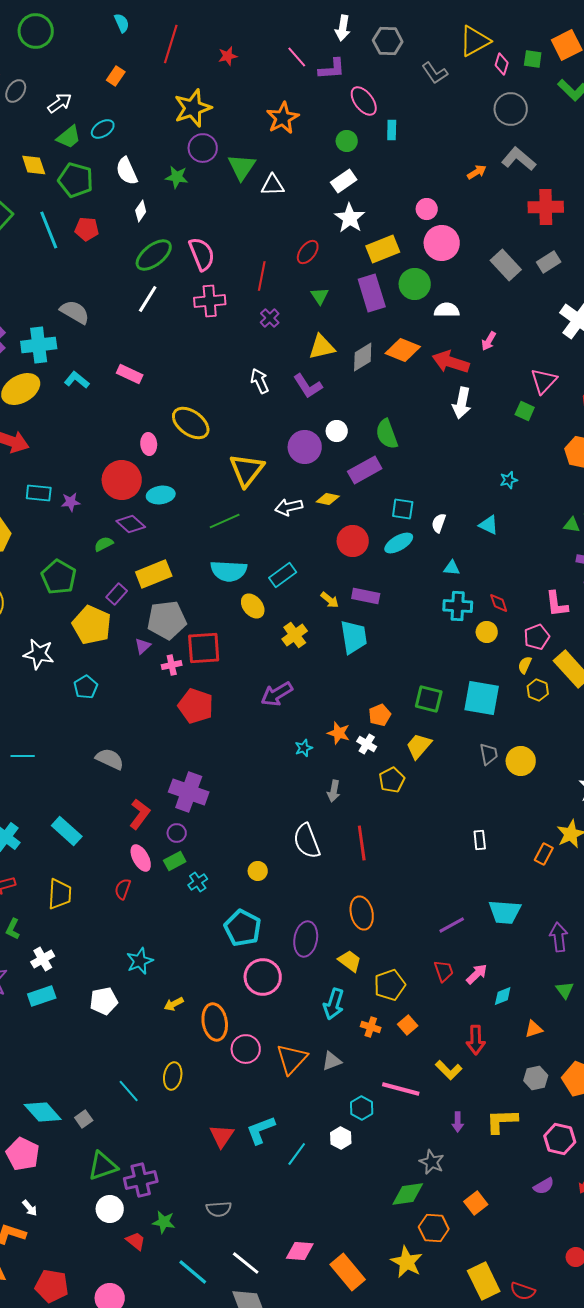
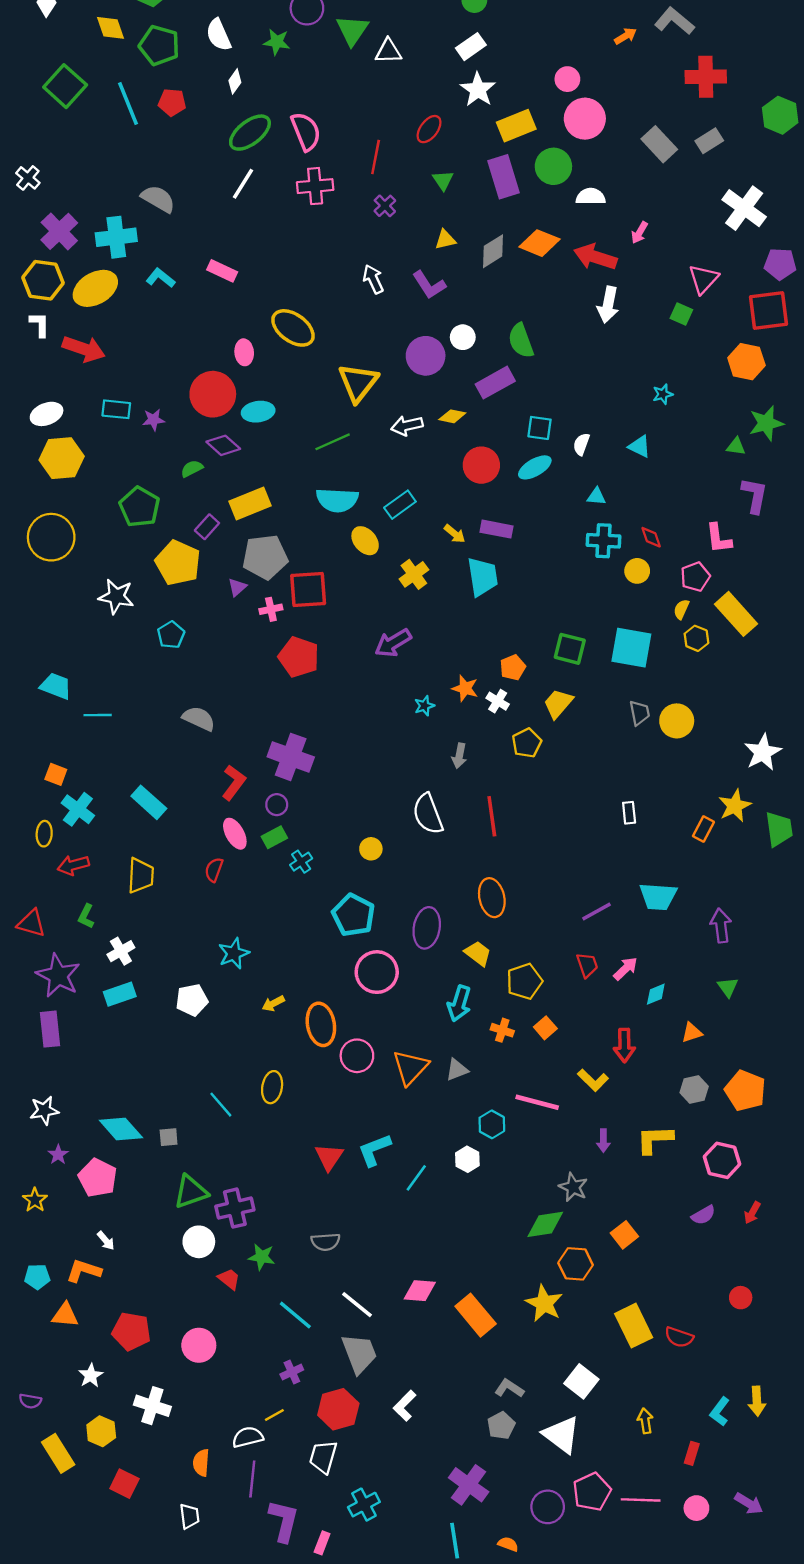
yellow triangle: (322, 347) -> (445, 240), size x0.7
gray square: (84, 1119) -> (169, 1137), turned 30

